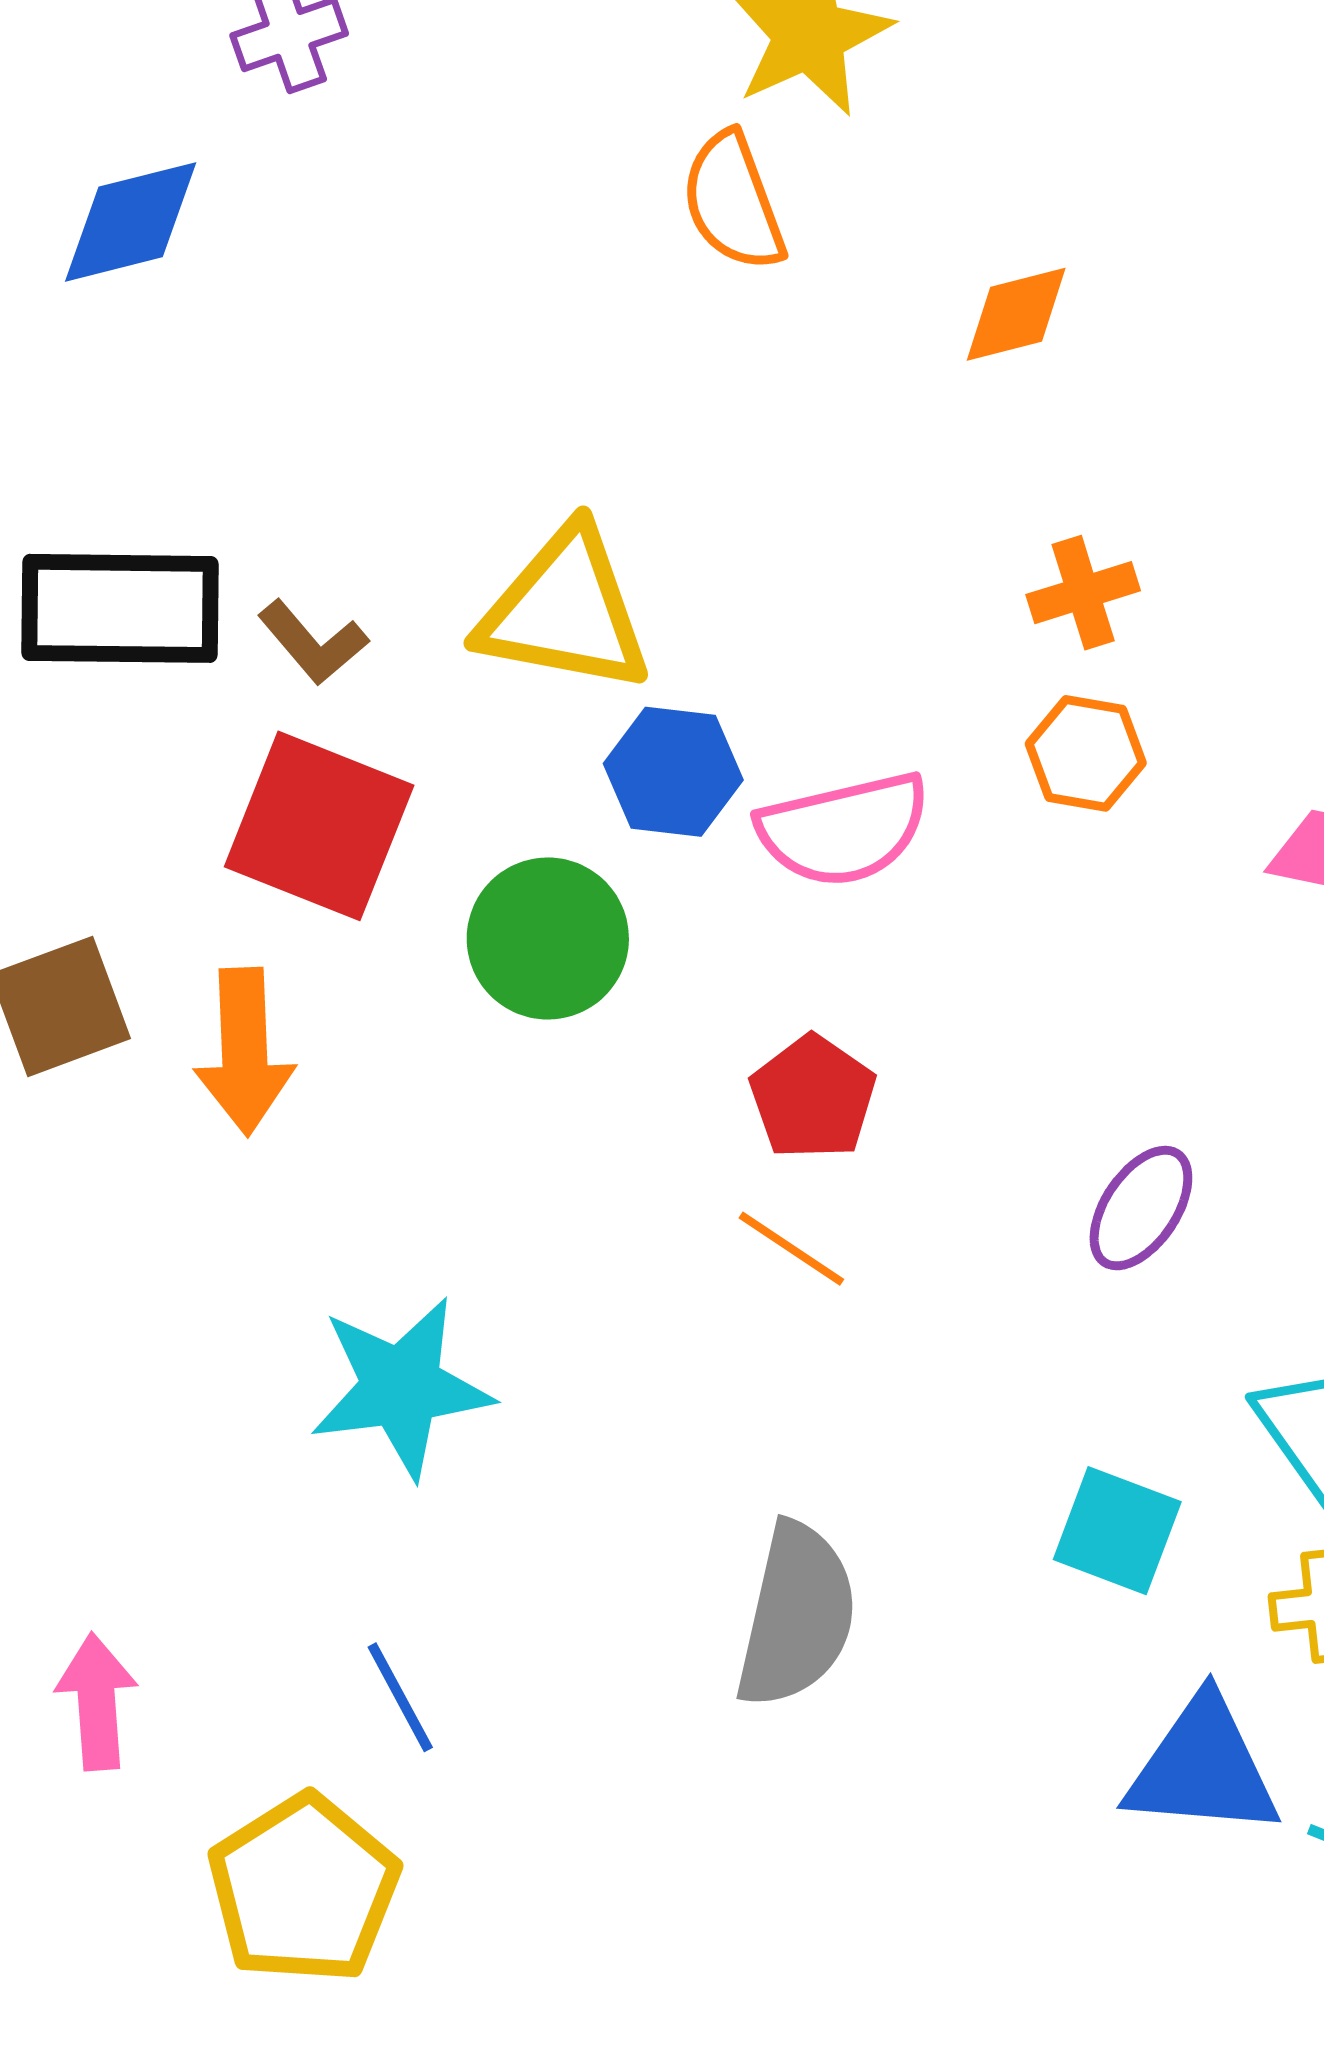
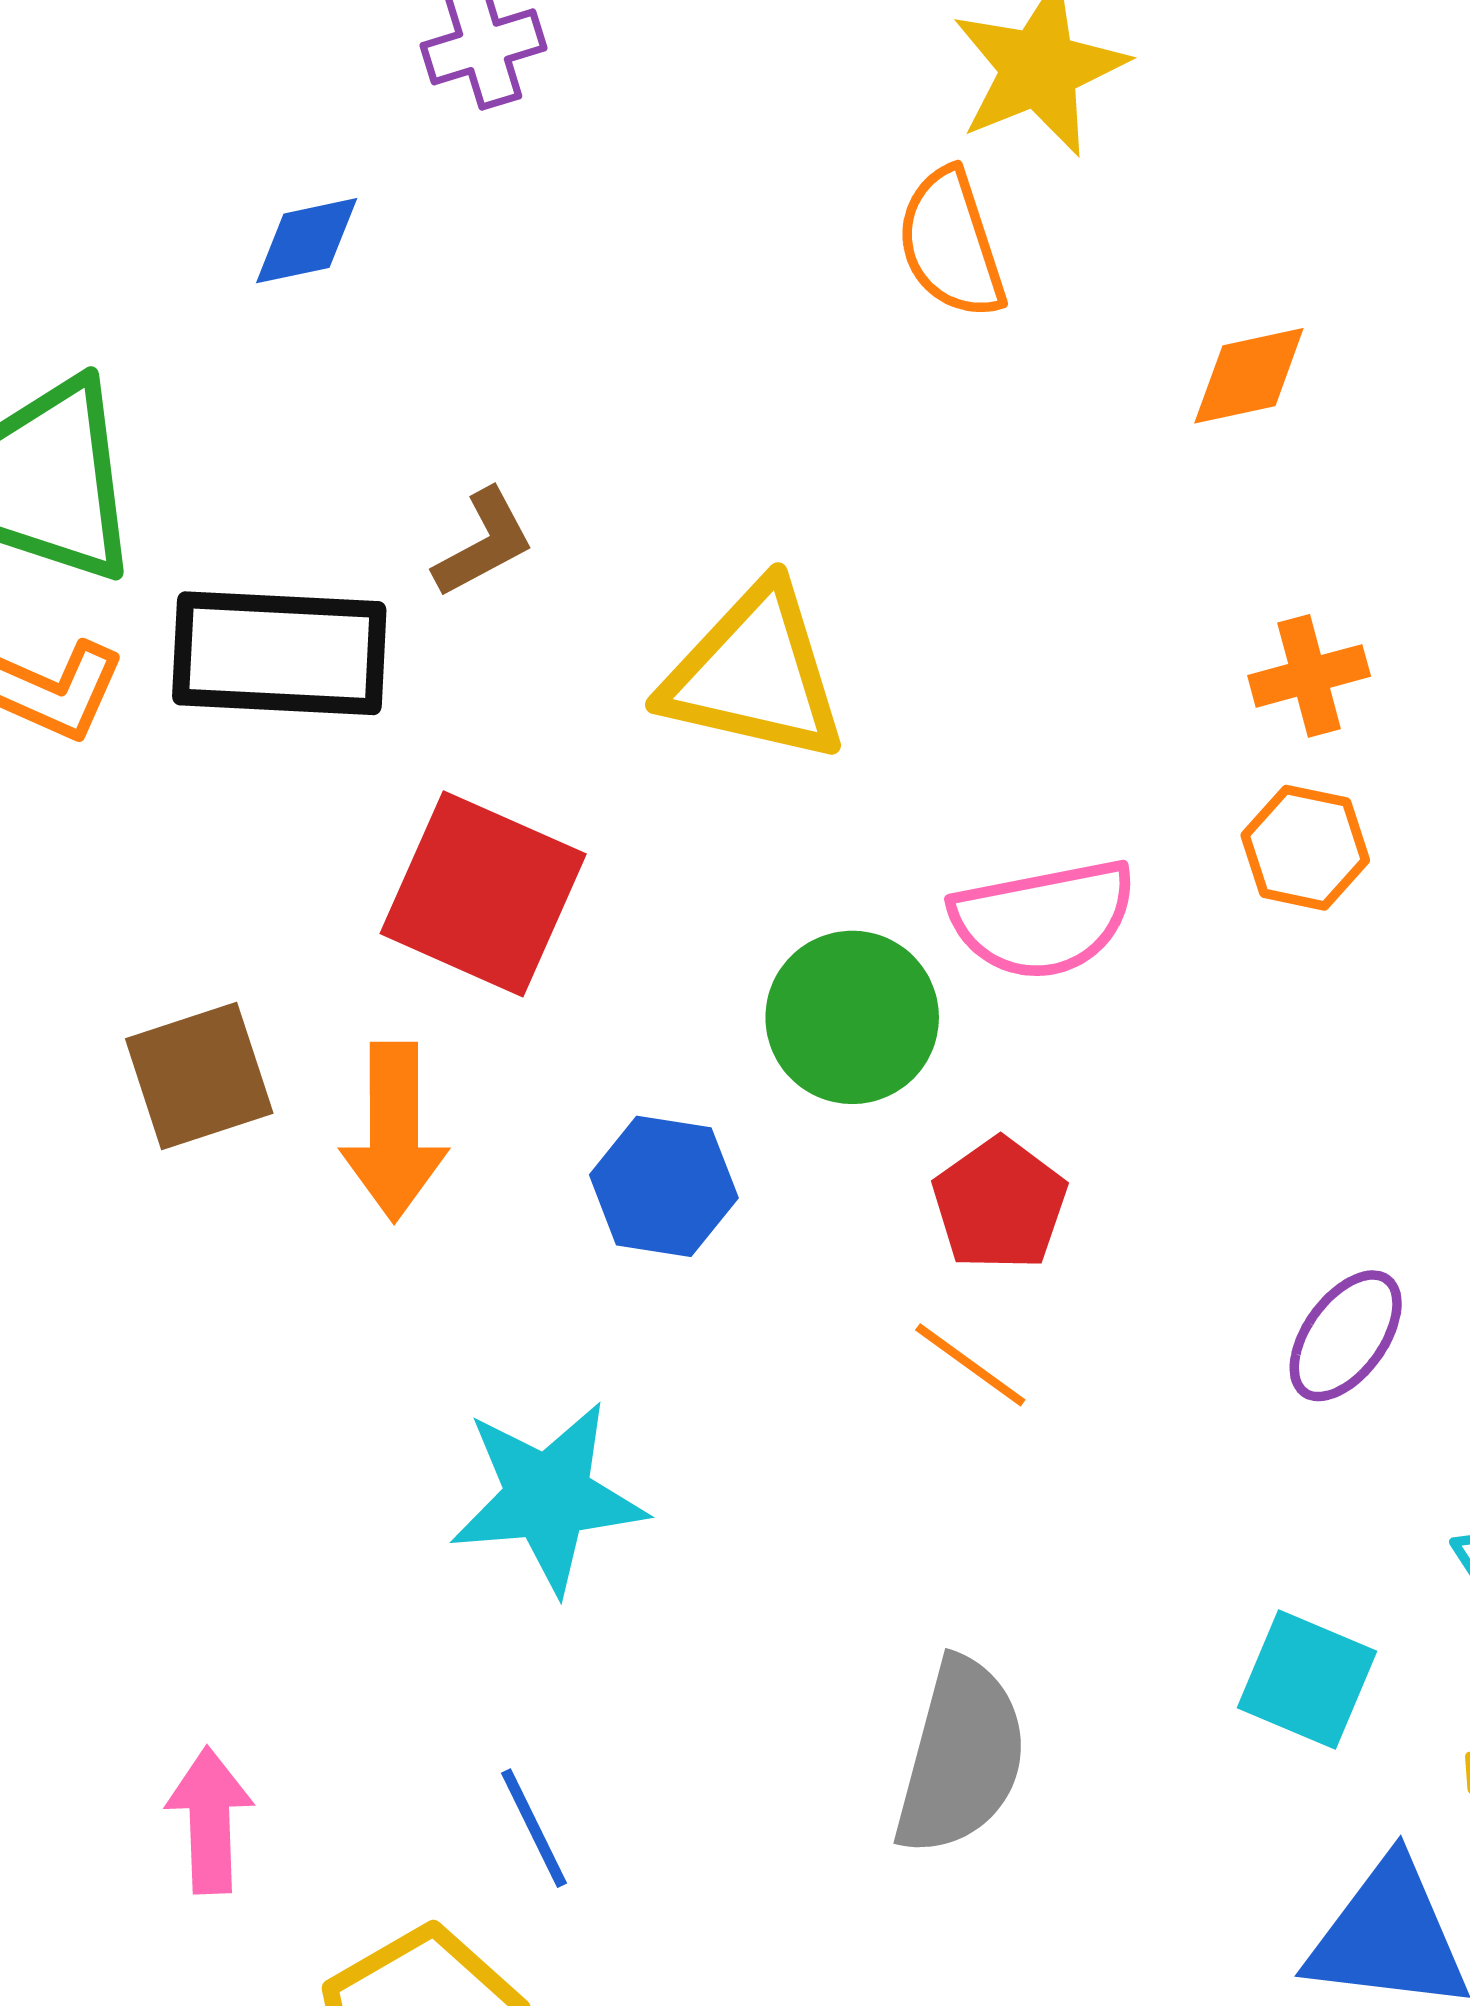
blue diamond: (131, 222) -> (307, 241), size x0.7
brown L-shape: (313, 642) -> (484, 543), moved, turned -80
blue hexagon: (673, 772) -> (664, 1186), moved
green circle: (548, 938) -> (852, 1017), moved

